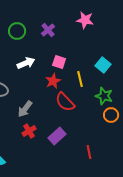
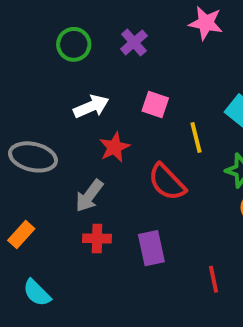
red star: (53, 81) -> (115, 147), moved
red cross: (29, 131) -> (97, 238), turned 32
purple rectangle: (57, 136) -> (151, 248), turned -60

